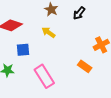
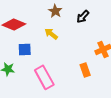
orange rectangle: (85, 66) -> (85, 70), turned 32

